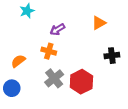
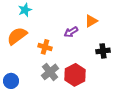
purple arrow: (57, 29) -> (71, 32), moved
orange semicircle: (18, 61) -> (17, 36), moved, size x1.5

